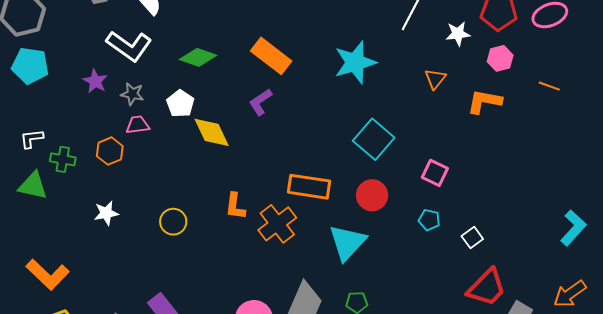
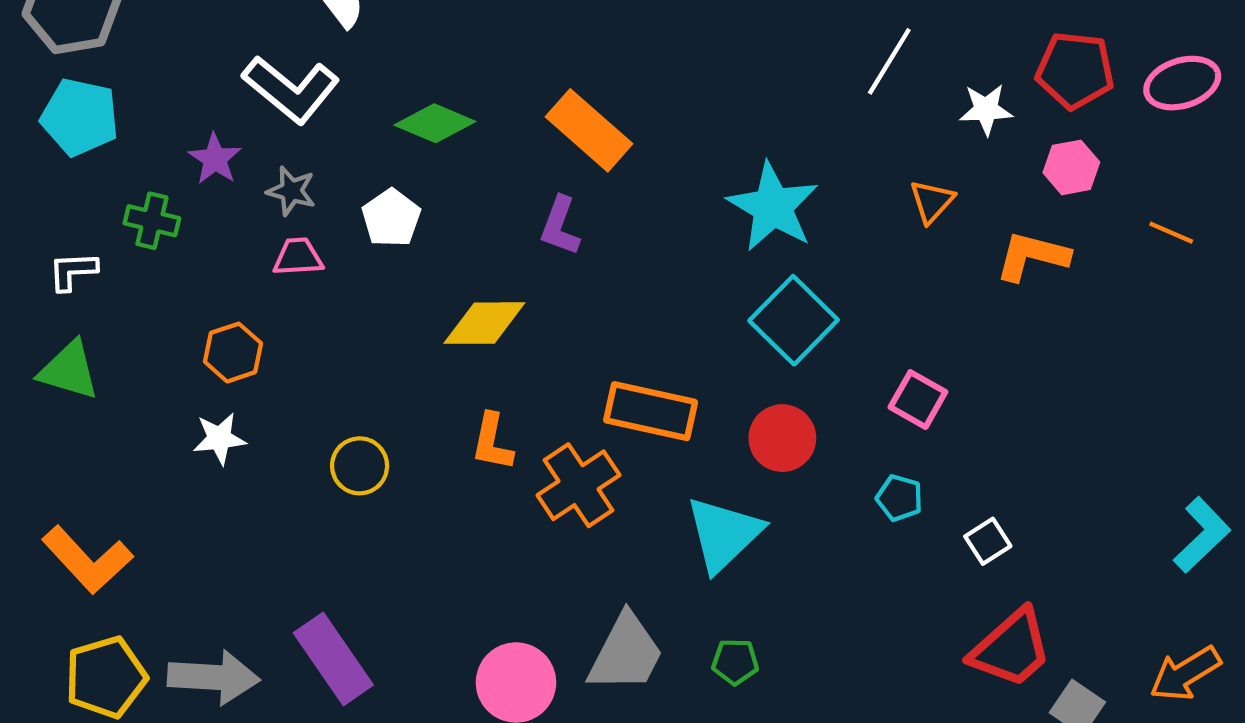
cyan star: (355, 62) -> (773, 207), moved, turned -30
purple L-shape: (260, 102) -> (560, 226), turned -40
yellow diamond: (212, 132) -> (484, 323), moved, turned -69
orange hexagon: (110, 151) -> (233, 353), moved
green cross: (63, 159) -> (152, 221), moved

